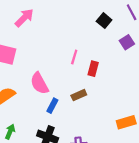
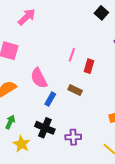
black square: (104, 21) -> (101, 13), moved
brown rectangle: (79, 95) -> (75, 90), turned 48

